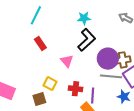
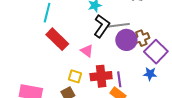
red rectangle: (40, 43) -> (57, 39), size x1.6
gray line: (111, 76) -> (119, 25), moved
red cross: (76, 89) -> (101, 76), size x1.5

